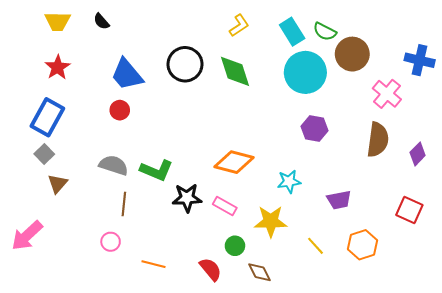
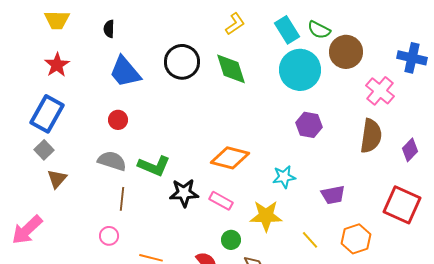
black semicircle: (101, 21) -> (109, 29), moved, turned 42
red circle: (120, 110) -> (118, 120), moved
red square: (409, 210) -> (402, 205), size x1.4

